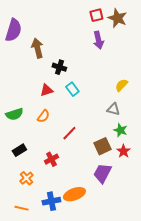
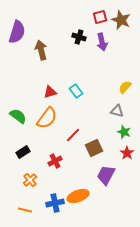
black cross: (59, 67) -> (79, 37), moved
green semicircle: (14, 114) -> (18, 116), turned -126
orange semicircle: (43, 116) -> (47, 118), size x1.6
brown square: (102, 146) -> (94, 148), moved

